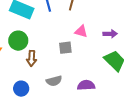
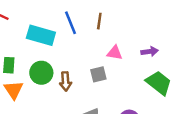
brown arrow: (32, 58) -> (66, 81), moved

